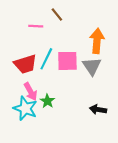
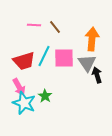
brown line: (57, 15) -> (55, 27), moved
pink arrow: (31, 92) -> (19, 87), moved
black arrow: (98, 109) -> (97, 75), moved, turned 63

